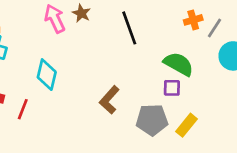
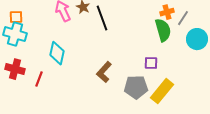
black line: (129, 28) -> (102, 18), moved
green semicircle: (179, 64) -> (163, 30), moved, turned 45
yellow rectangle: (187, 125) -> (162, 91), size x1.4

